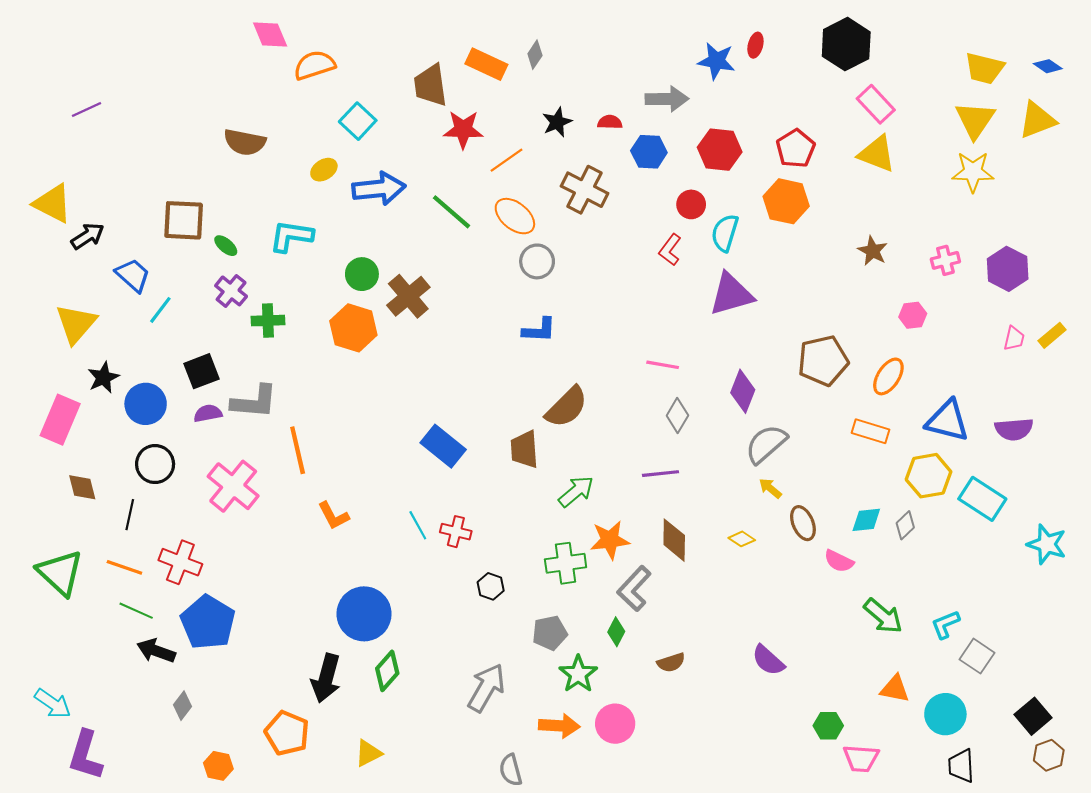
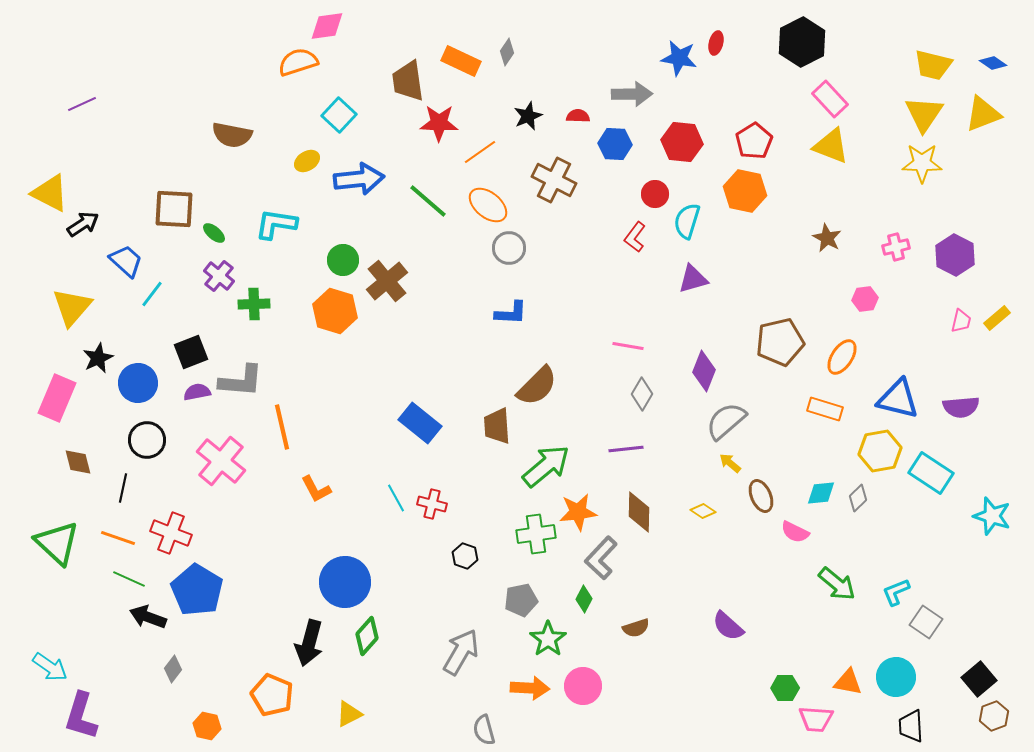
pink diamond: (270, 35) -> (327, 26), moved, turned -75
purple triangle: (731, 294) -> (693, 279), size x0.7
green arrow: (576, 491) -> (546, 466), size x1.4
orange triangle: (895, 689) -> (848, 682), moved

